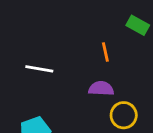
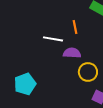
white line: (39, 69) -> (53, 39), moved

